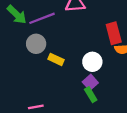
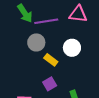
white circle: (92, 62) -> (72, 48), moved
purple square: (90, 82) -> (50, 84), moved

